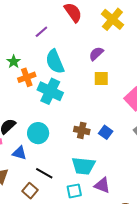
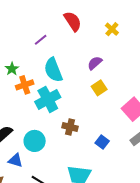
yellow cross: (112, 19) -> (112, 29), size x0.6
yellow square: (101, 78) -> (99, 88), turned -35
cyan cross: (50, 91) -> (48, 99), turned 35
brown cross: (82, 130) -> (70, 127), moved

